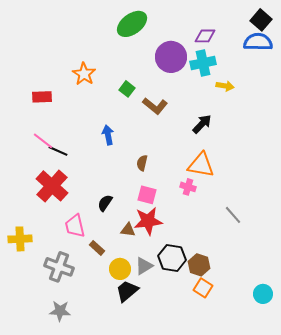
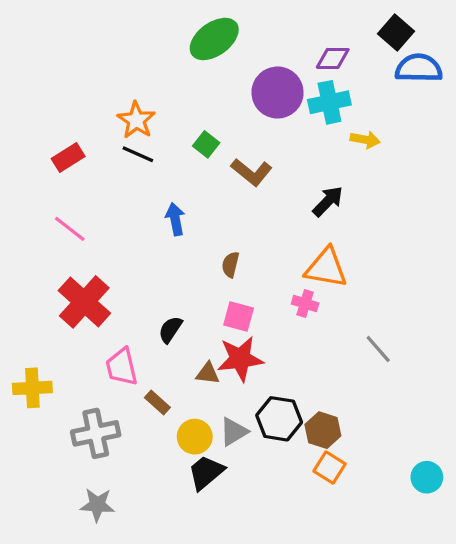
black square: (261, 20) -> (396, 32), moved
red rectangle: (42, 97) -> (68, 157), turned -30
black line: (58, 151) -> (138, 154), moved
gray cross: (59, 267) -> (96, 433), turned -32

